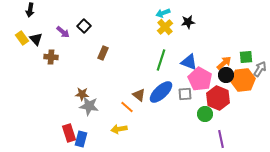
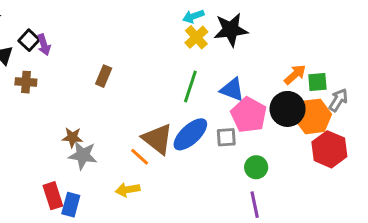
black star: (188, 22) -> (231, 30), size x1.6
black square: (84, 26) -> (29, 40), moved
purple arrow: (63, 32) -> (44, 45), turned 32
orange arrow: (224, 63) -> (295, 75), moved
black circle: (226, 75) -> (288, 109), size x1.5
brown triangle: (139, 95) -> (158, 139), size x1.6
red hexagon: (218, 98) -> (329, 149), moved
purple line: (221, 139) -> (255, 205), moved

